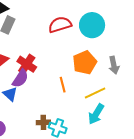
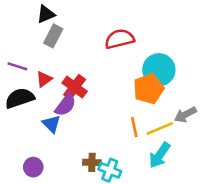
cyan circle: (92, 25) -> (159, 70), moved
gray arrow: (114, 65) -> (185, 115), moved, turned 72
orange line: (63, 85) -> (134, 127), moved

